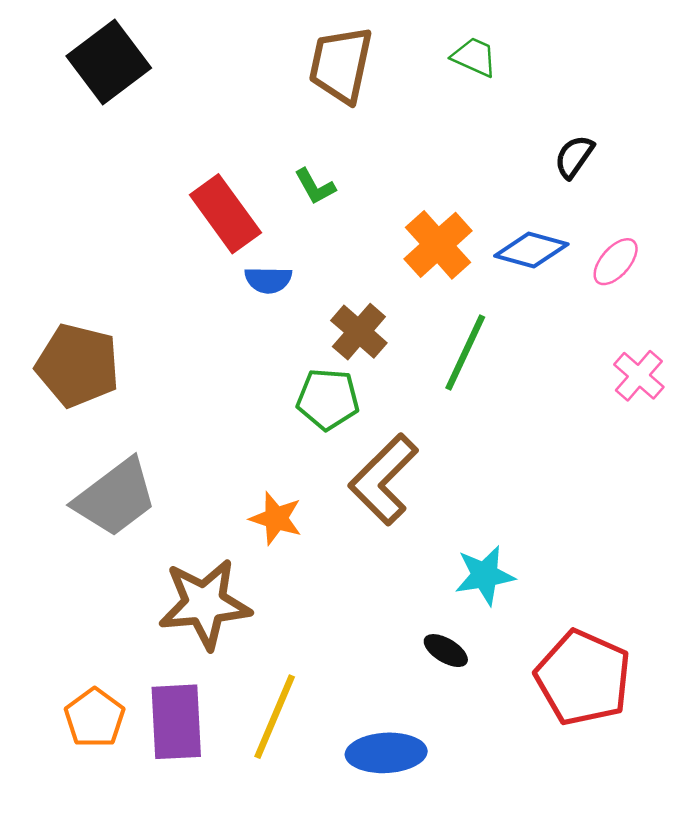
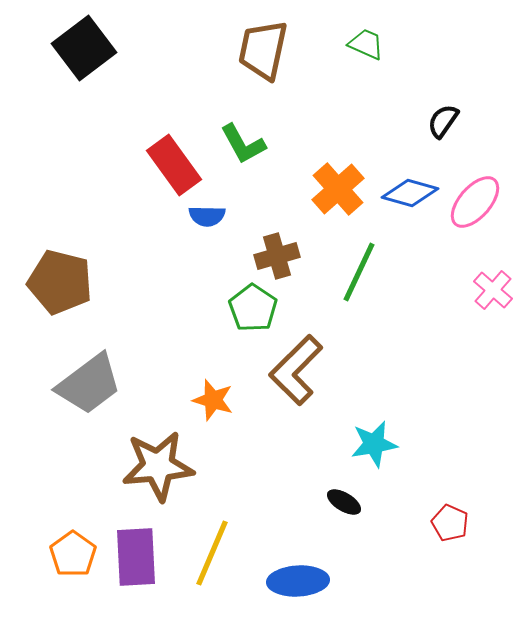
green L-shape: (315, 187) -> (243, 144), size x1.4
pink ellipse: (616, 262) -> (475, 202), size x1.4
brown cross: (359, 332) -> (277, 256), turned 33
green pentagon: (328, 399) -> (253, 308), turned 30
red pentagon: (583, 678) -> (450, 523), size x0.5

